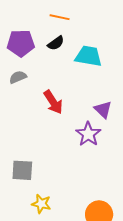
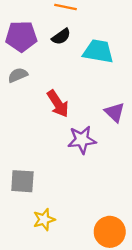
purple star: (88, 134) -> (82, 140), moved, turned 30
yellow star: (41, 204) -> (44, 219), turned -30

